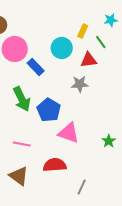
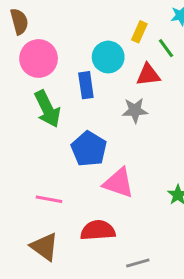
blue rectangle: (36, 67) -> (86, 85), moved, turned 36
green arrow: (22, 99) -> (47, 109), moved
gray line: (82, 187) -> (138, 263), turned 49

